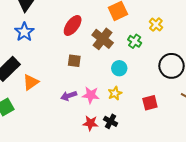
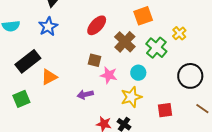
green cross: (135, 41) -> (156, 48), size x1.5
yellow star: (115, 93) -> (131, 97), size x1.5
pink star: (91, 95) -> (109, 75), moved

